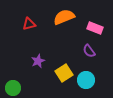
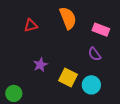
orange semicircle: (64, 17) -> (68, 18), turned 90
yellow square: (64, 73) -> (68, 77), turned -30

